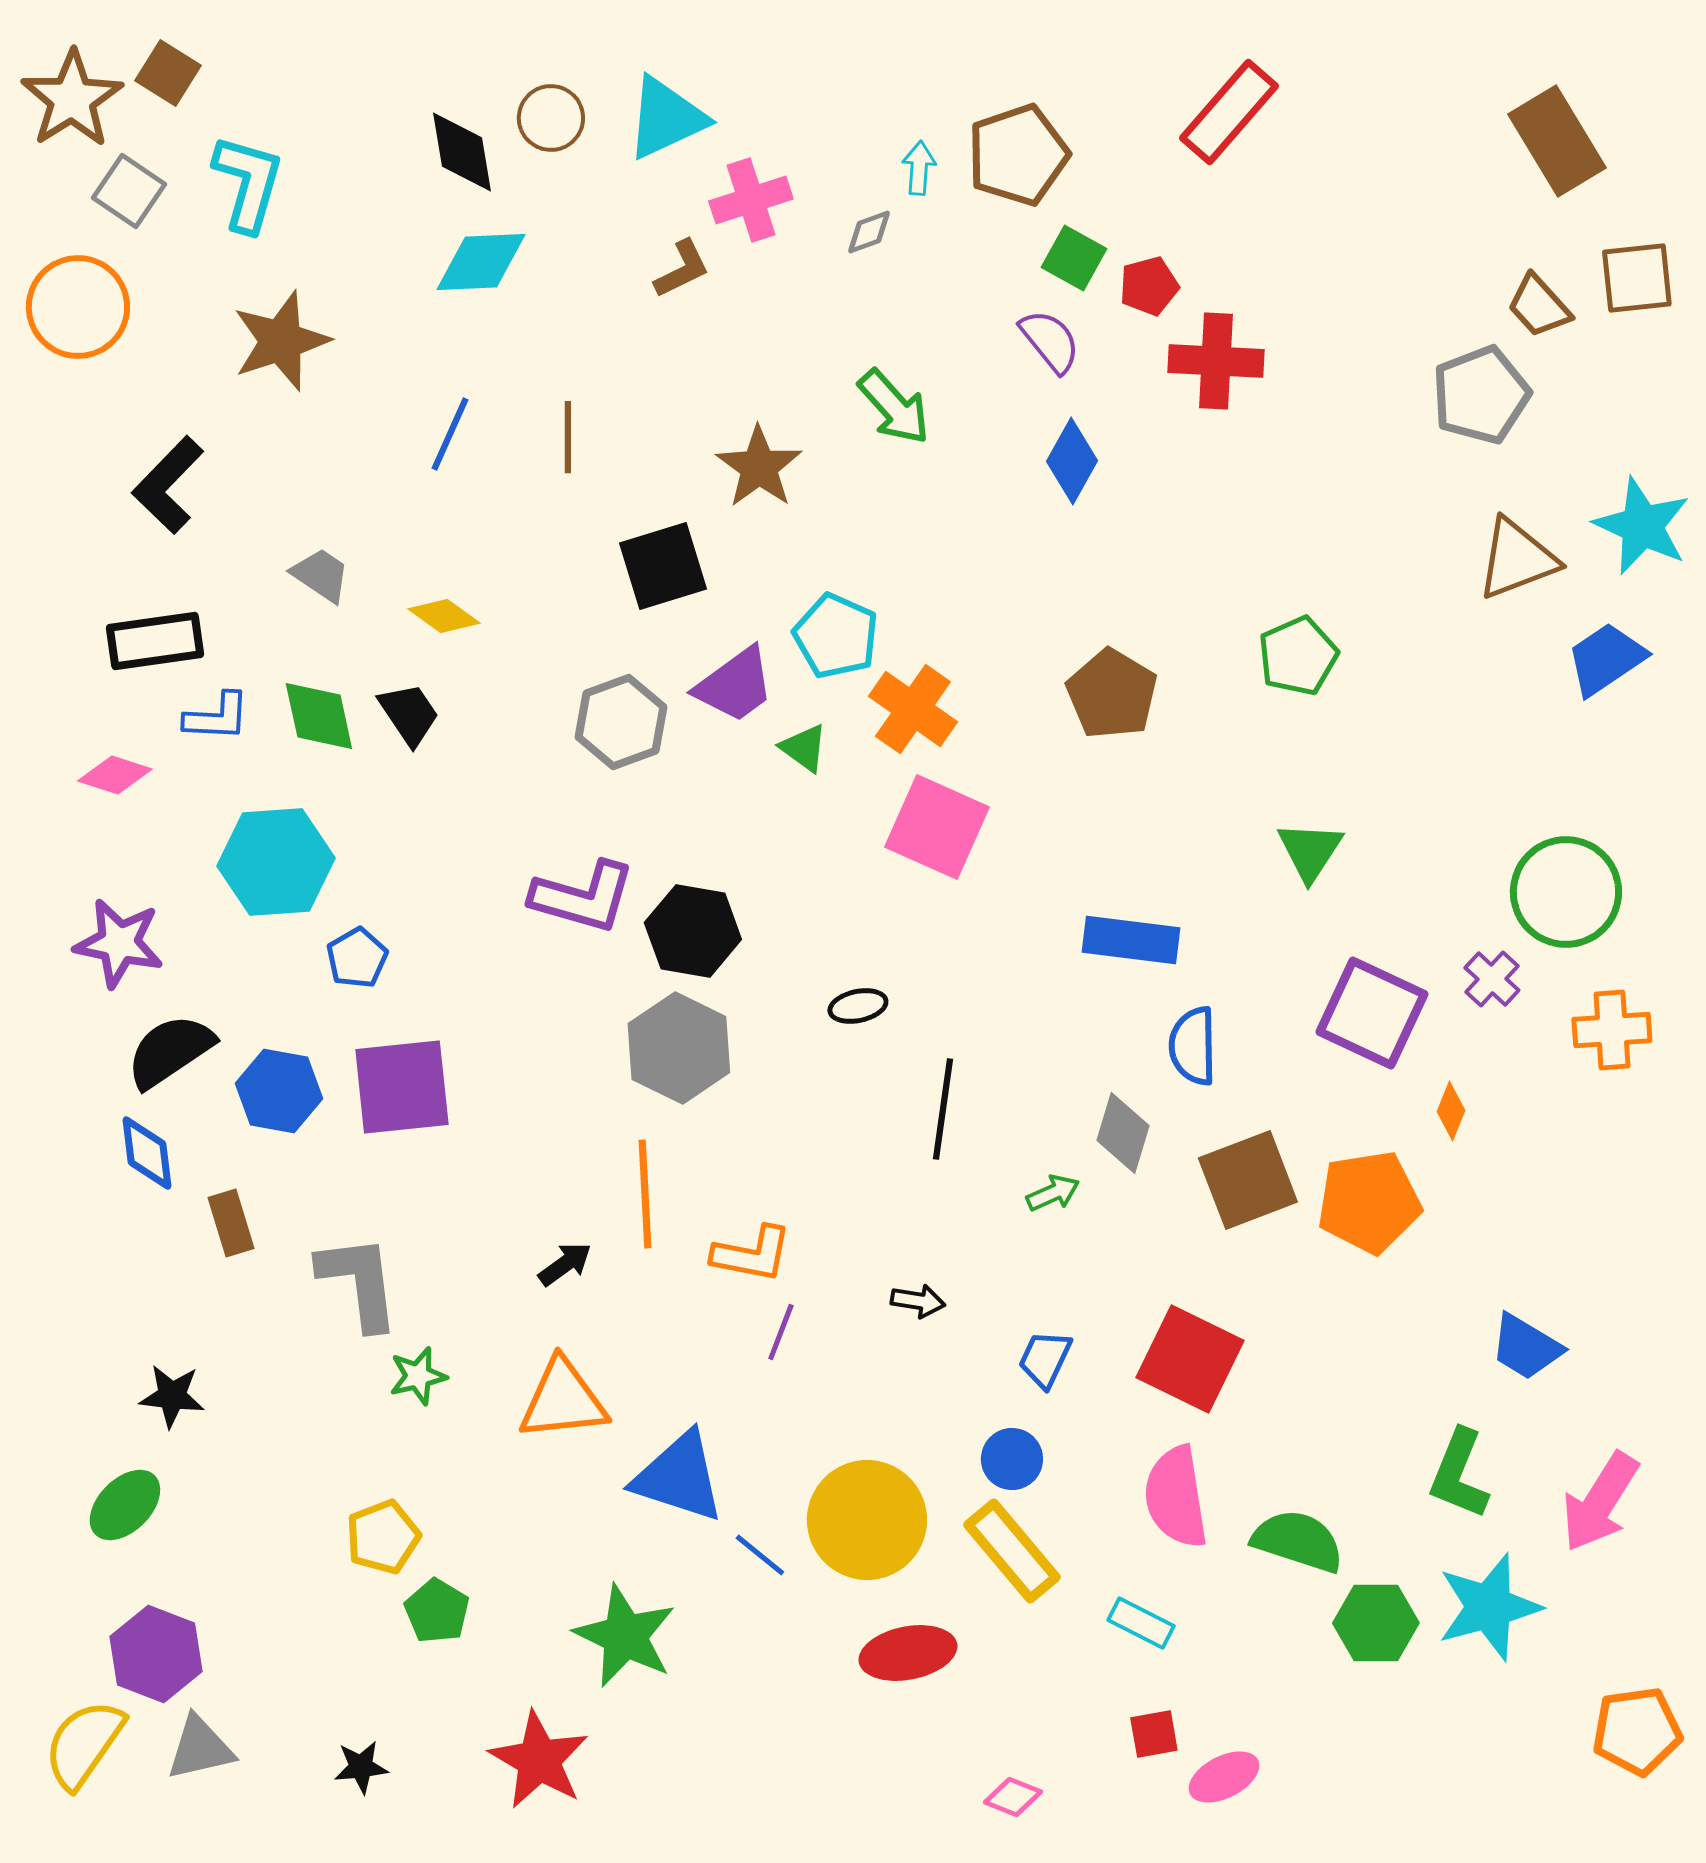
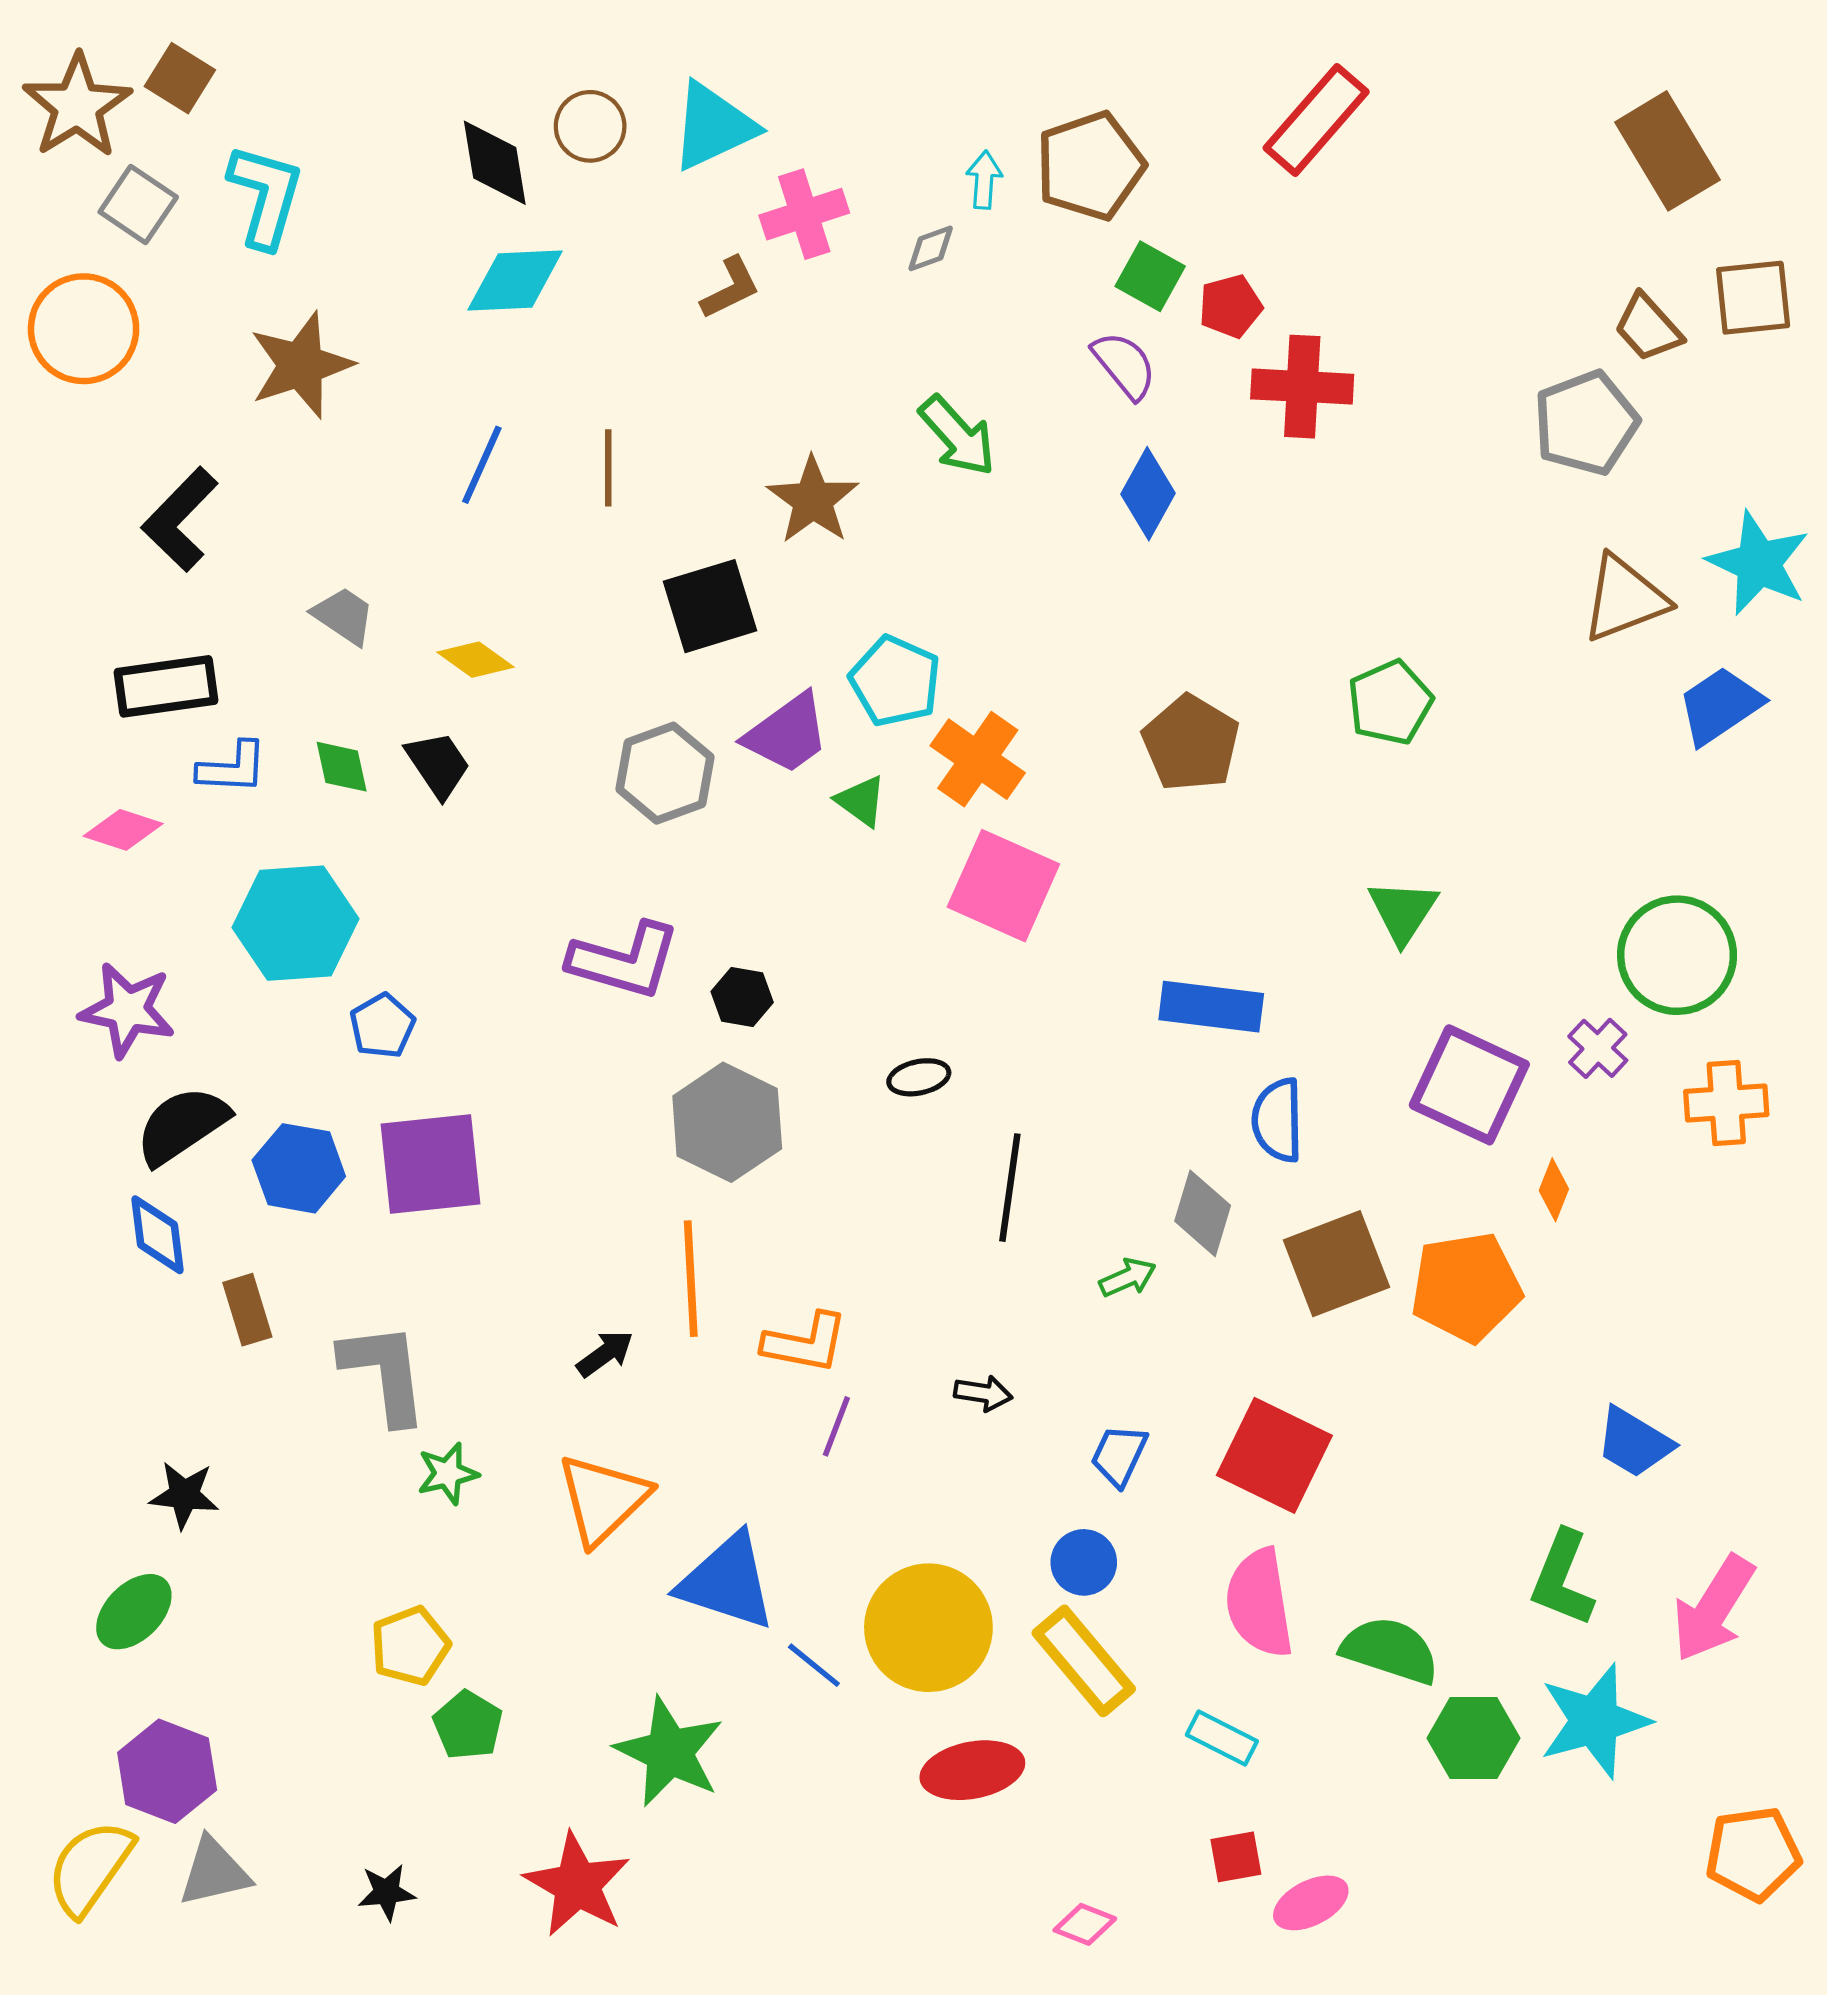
green diamond: (319, 716) -> (342, 767), size x0.7
black hexagon: (693, 931) -> (742, 997), size x0.6
orange triangle: (563, 1400) -> (603, 1499), turned -38

